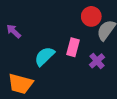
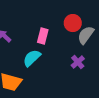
pink rectangle: (73, 47) -> (43, 36), moved

